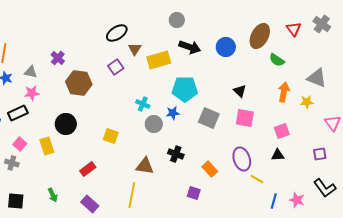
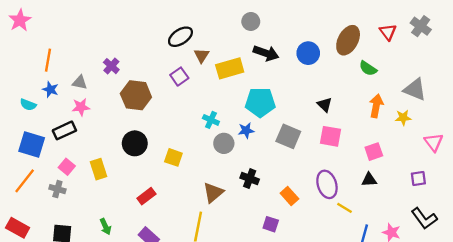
black circle: (66, 124) -> (135, 143), moved
brown triangle: (145, 166) -> (213, 193), turned -48

